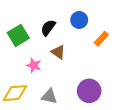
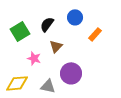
brown triangle: (58, 52) -> (56, 46), turned 40
purple circle: (89, 91) -> (71, 73), moved

